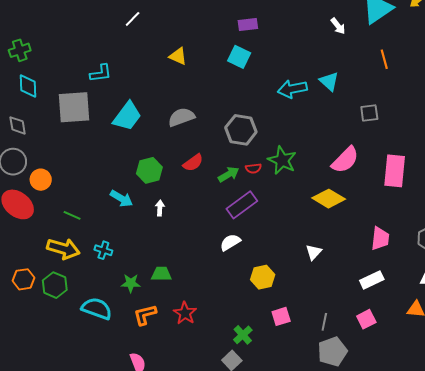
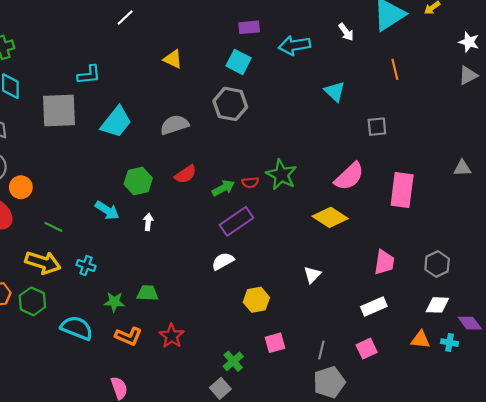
cyan arrow: (292, 89) -> (294, 45), moved
gray hexagon: (241, 130) -> (230, 104), moved
orange L-shape: (145, 315) -> (128, 336), turned -145

